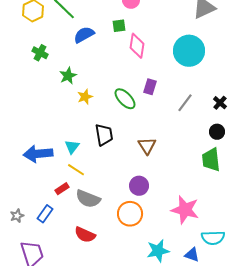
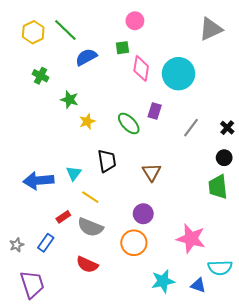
cyan circle: (189, 51) -> (178, 74), moved
green star: (68, 76) -> (70, 100), turned -30
yellow line: (76, 170) -> (90, 197), moved

